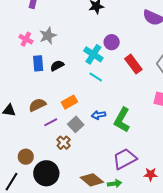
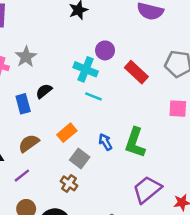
blue rectangle: (38, 63) -> (23, 104), moved
blue arrow: (99, 115) -> (105, 142), turned 80
purple line: (51, 122) -> (22, 176), moved

